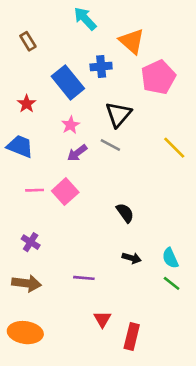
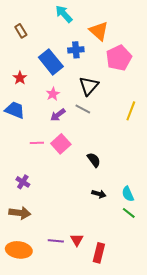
yellow line: (174, 148) -> (131, 111), turned 66
pink line: (35, 190) -> (37, 143), moved
pink square: (65, 192) -> (61, 144), moved
purple line: (84, 278) -> (56, 241), moved

